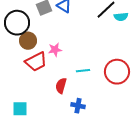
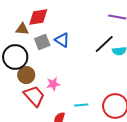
red trapezoid: (36, 62) -> (34, 96), turned -105

